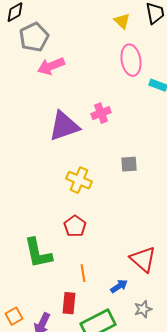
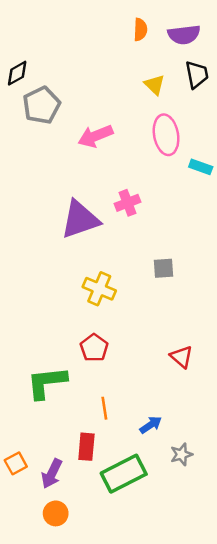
pink arrow: (51, 66) -> (95, 136), moved
green L-shape: (38, 253) -> (47, 383), turned 96
red triangle: (143, 259) -> (181, 357), moved, size x0.7

